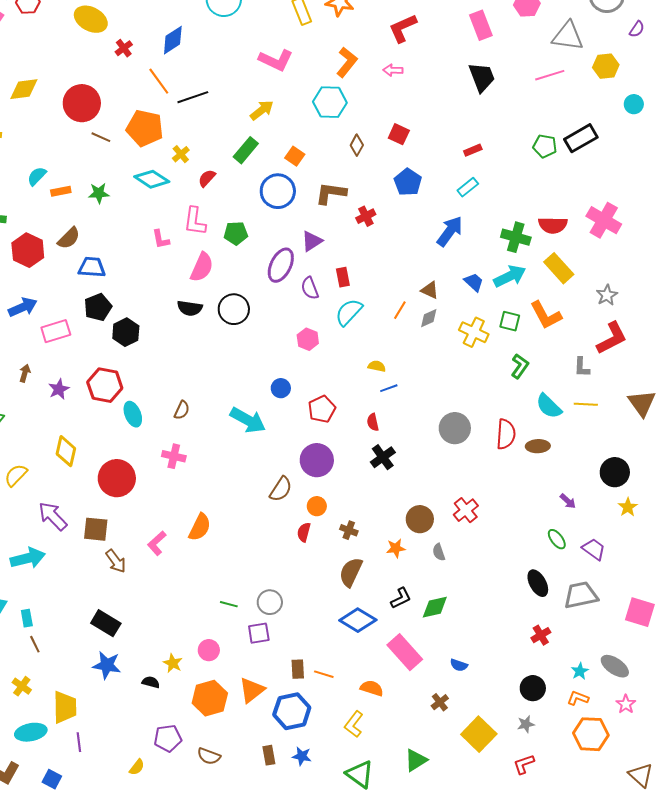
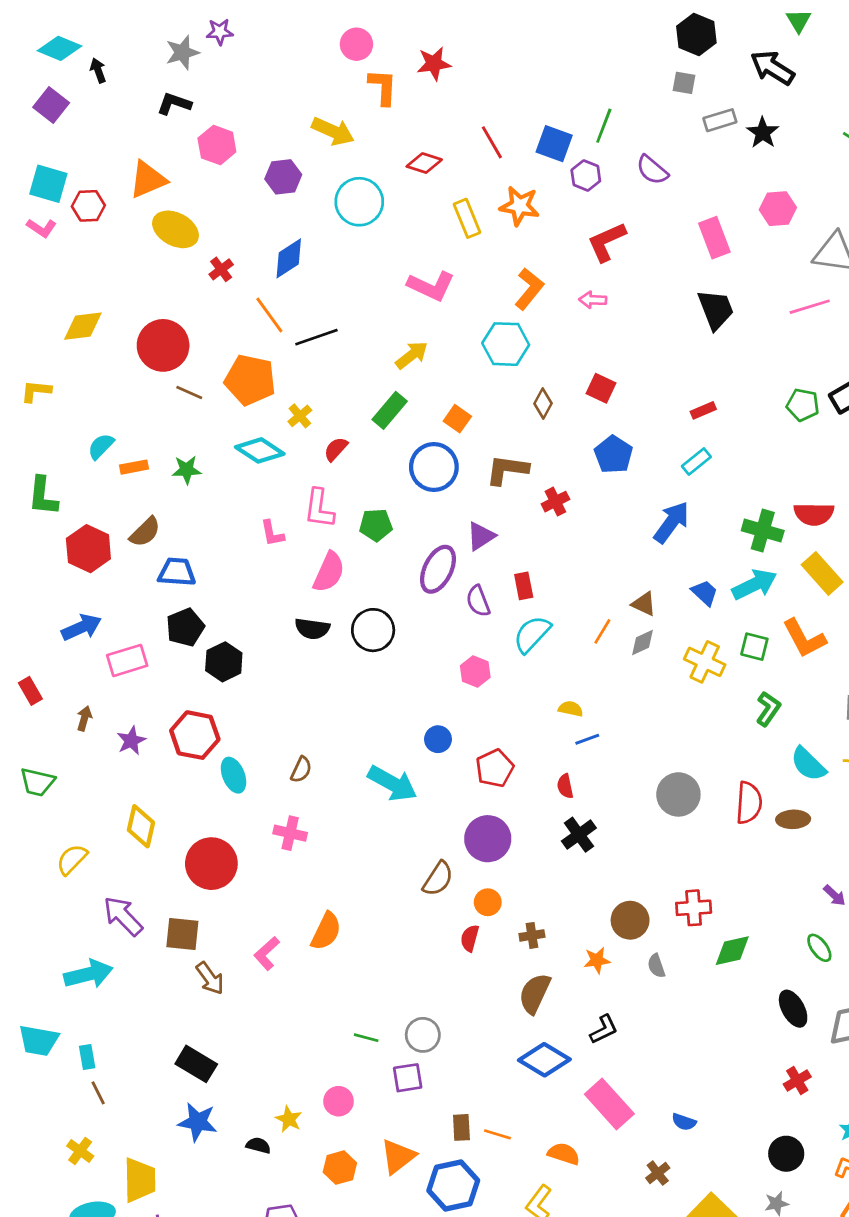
red cross: (466, 510) -> (694, 908), turned 35
brown cross: (349, 530) -> (532, 935), turned -30
green diamond: (435, 607) -> (732, 951), moved
orange hexagon: (210, 698) -> (340, 1168), size x0.7

